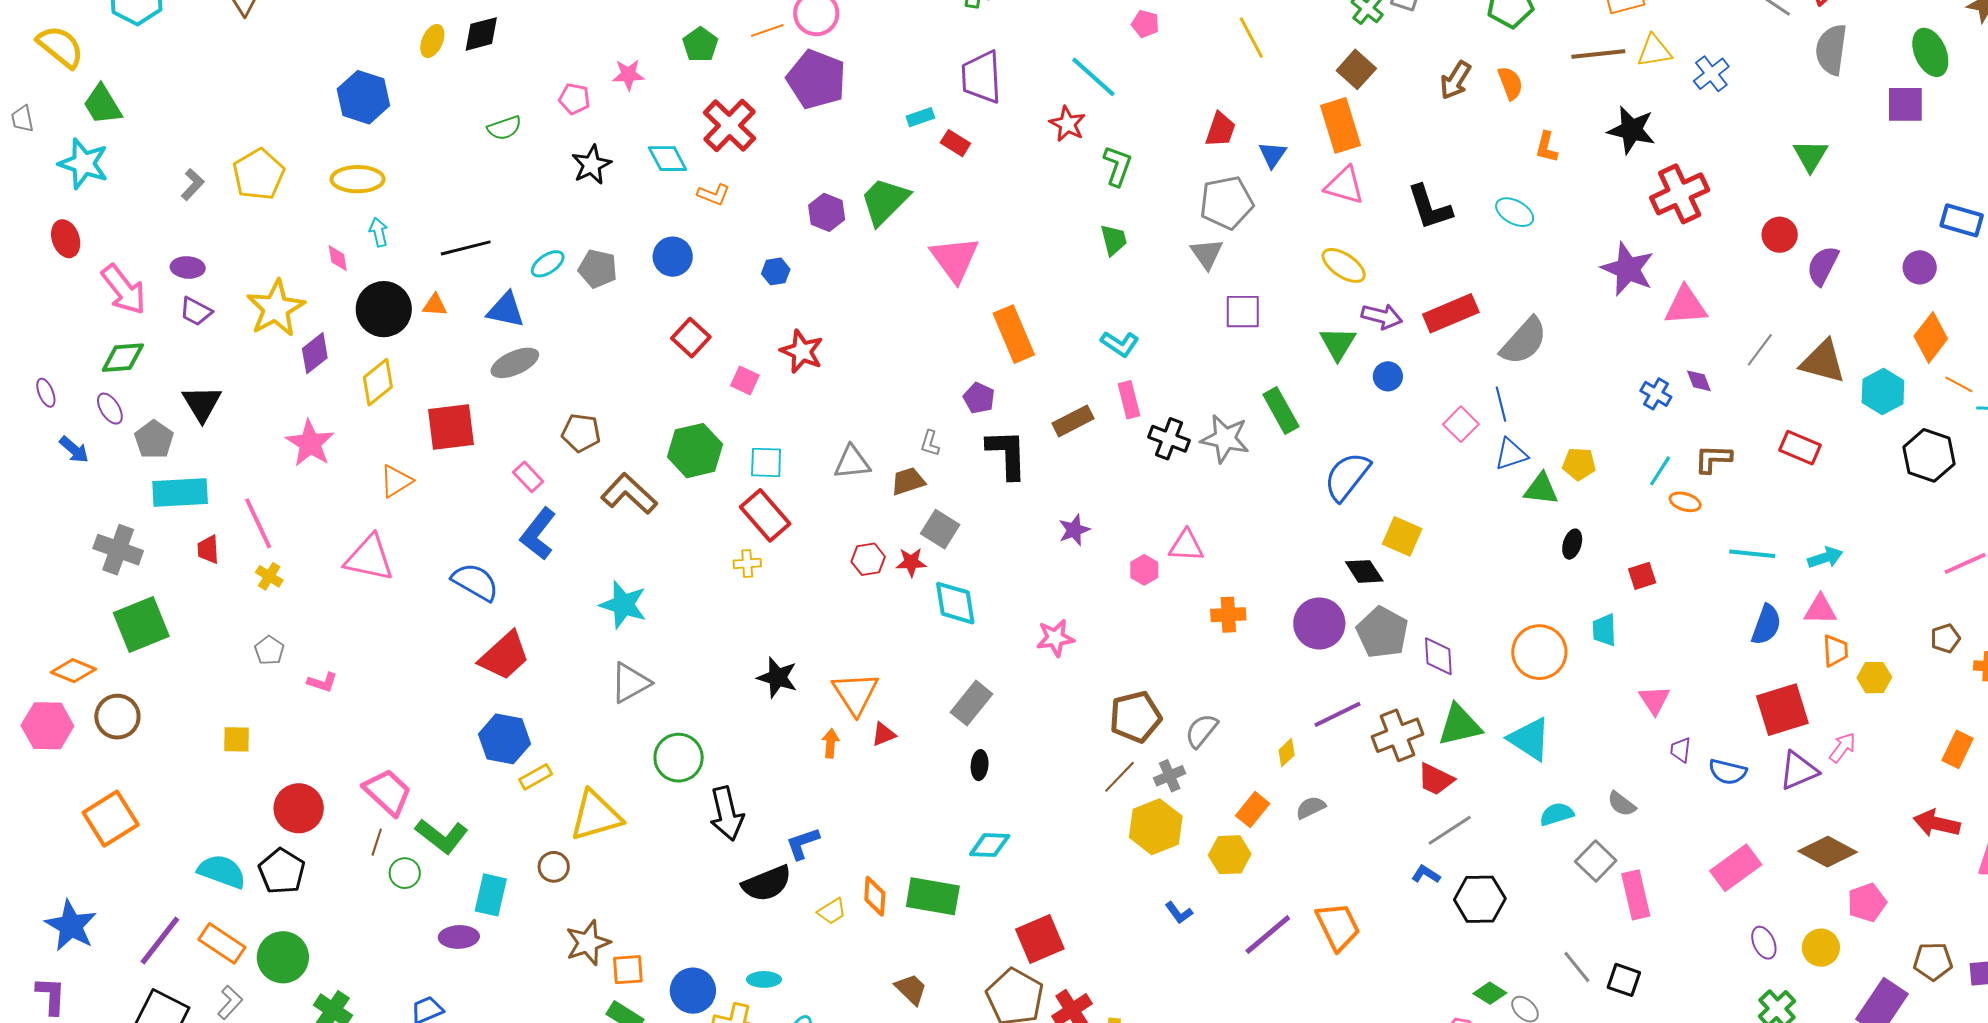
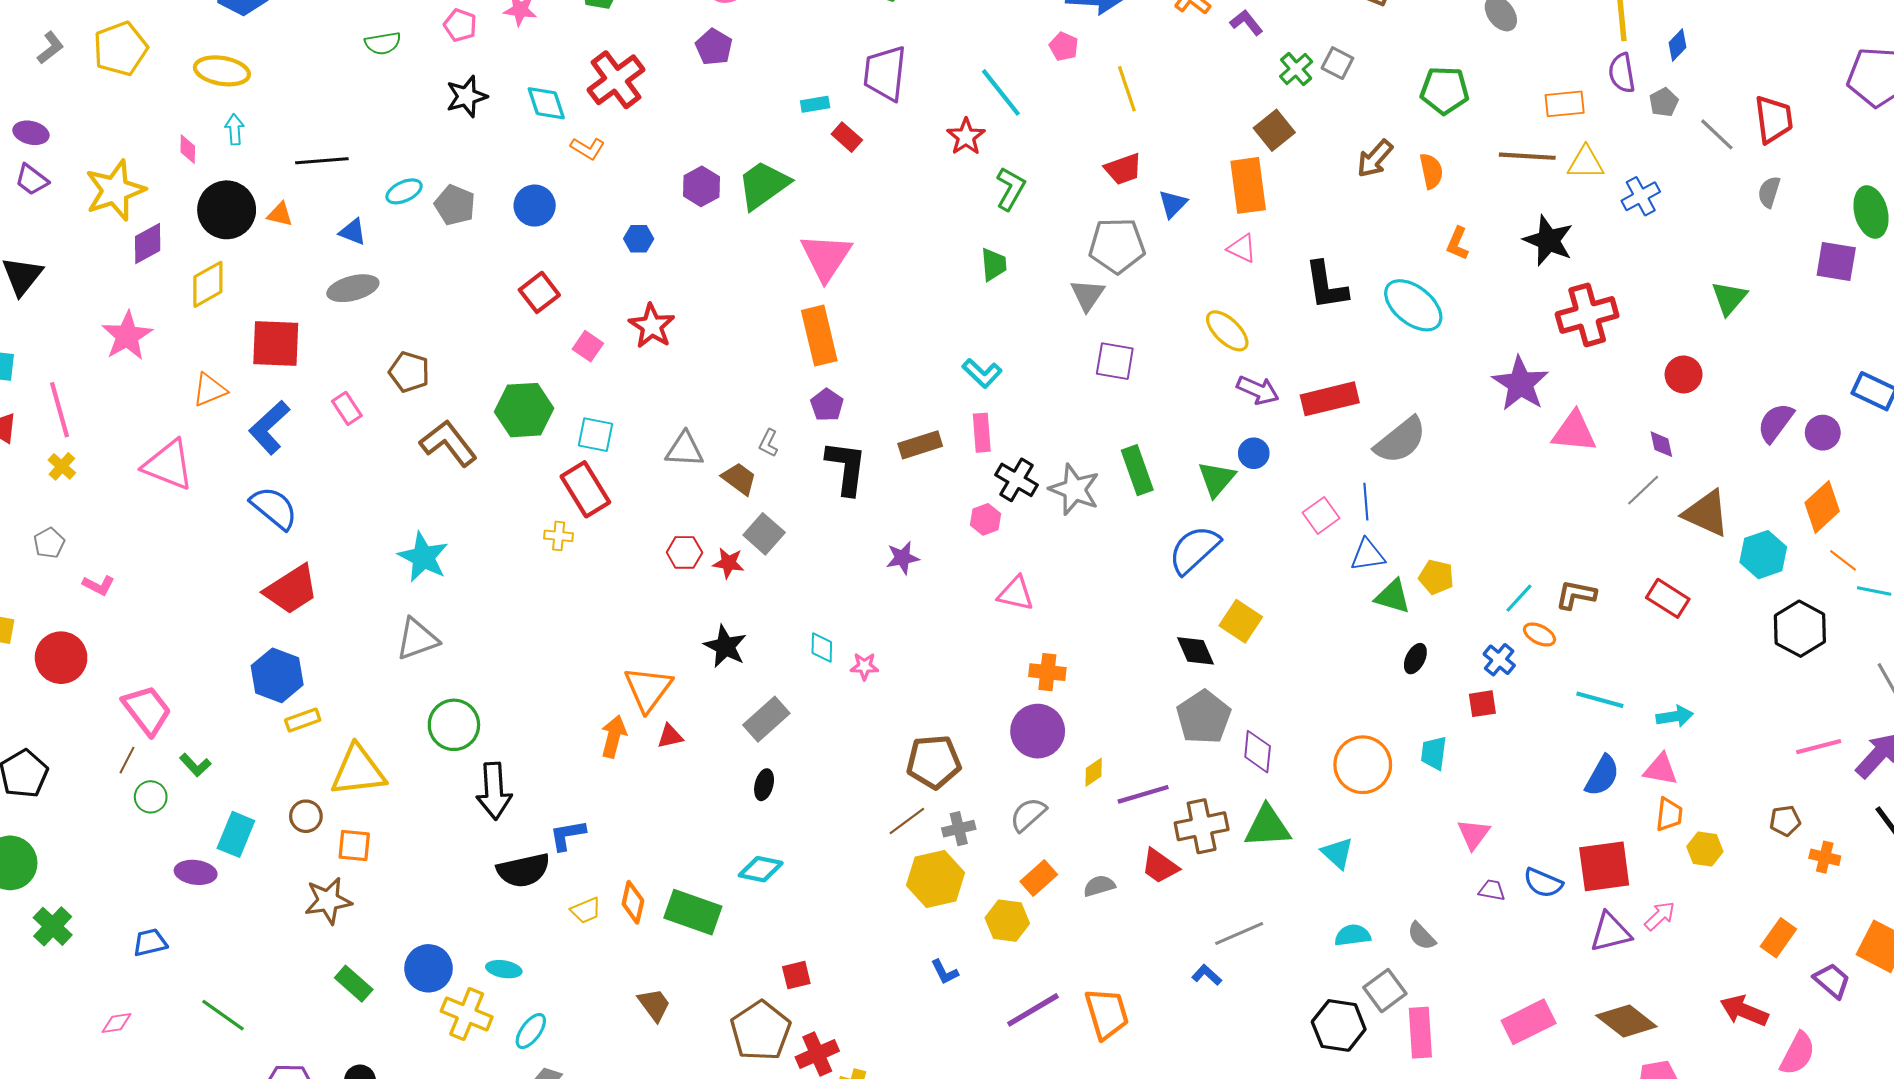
yellow line: (1251, 38) -> (1127, 89), moved
gray semicircle: (1831, 50) -> (1769, 192), size x0.6
purple pentagon: (816, 79) -> (714, 47), size x0.6
red trapezoid: (1220, 130) -> (1123, 169), turned 42
pink triangle: (1345, 185) -> (1242, 248), size x0.7
cyan ellipse: (1515, 212) -> (1413, 305), size x1.5
purple semicircle: (1823, 266) -> (1776, 423), moved
blue triangle: (506, 310) -> (353, 232), size x0.7
orange rectangle: (1014, 334) -> (819, 336), moved
green triangle: (1338, 343) -> (1217, 479), moved
purple diamond: (1699, 381) -> (1661, 444), moved
blue cross: (1656, 394) -> (1499, 660), moved
brown trapezoid: (908, 481) -> (739, 479), turned 45
blue L-shape: (538, 534) -> (269, 427), moved
pink hexagon: (1144, 570) -> (985, 519), moved
cyan diamond: (955, 603) -> (822, 648), moved, size x0.6
purple circle: (1319, 623) -> (1038, 731), moved
pink star: (1055, 638) -> (864, 666), size x0.7
black star: (777, 677) -> (725, 646), moved
gray semicircle: (1201, 731) -> (1028, 815), moved
cyan triangle: (1530, 739) -> (1337, 853), size x0.7
orange arrow: (831, 743) -> (614, 736), size x1.4
purple trapezoid: (1681, 750) -> (1492, 890), turned 84
yellow diamond: (1287, 753) -> (1094, 772), moved
blue semicircle: (1728, 772) -> (1543, 883), moved
red trapezoid: (1436, 779) -> (1160, 866), moved
red circle: (299, 808) -> (61, 658), moved
green L-shape: (442, 836) -> (195, 765), size x0.6
black hexagon: (1480, 899) -> (1339, 1025), moved
red square: (1040, 939) -> (796, 975), size x0.6
orange square: (628, 970) -> (354, 845), moved

